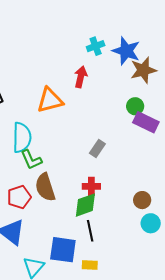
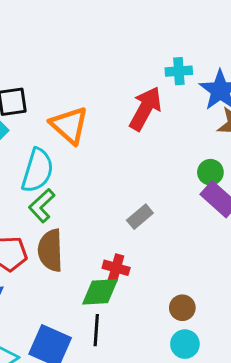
red arrow: (81, 77) -> (145, 109), size x1.4
orange triangle: (50, 100) -> (69, 125), moved, turned 40
green L-shape: (31, 160) -> (42, 206), turned 55

